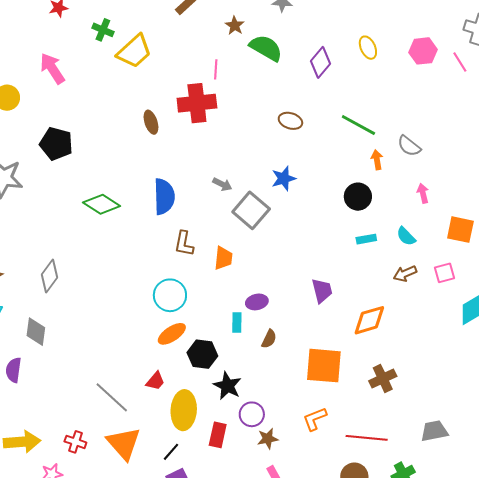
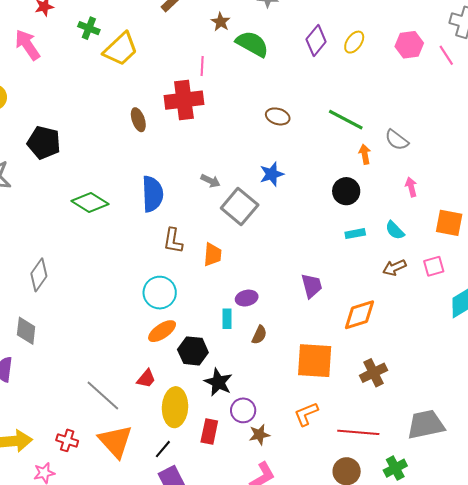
yellow ellipse: (368, 48) -> (354, 42), turned 60
purple diamond: (321, 62) -> (316, 40), moved
pink arrow: (52, 68) -> (27, 45), moved
gray trapezoid: (434, 431) -> (426, 424), size x1.4

